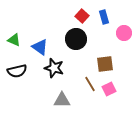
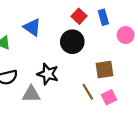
blue triangle: (40, 47) -> (32, 27), moved
gray triangle: (62, 100) -> (31, 94), moved

